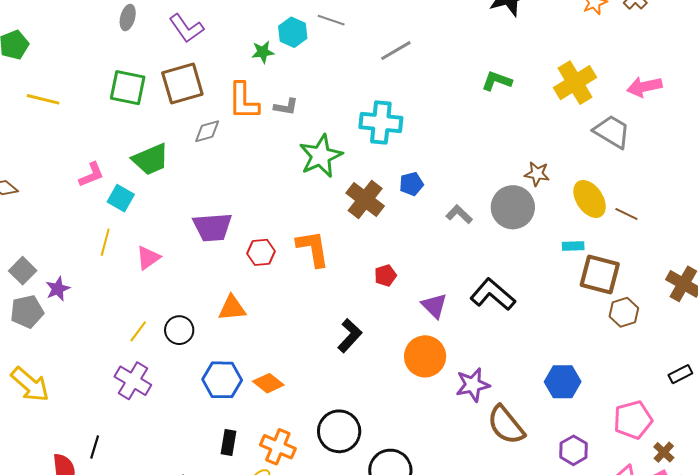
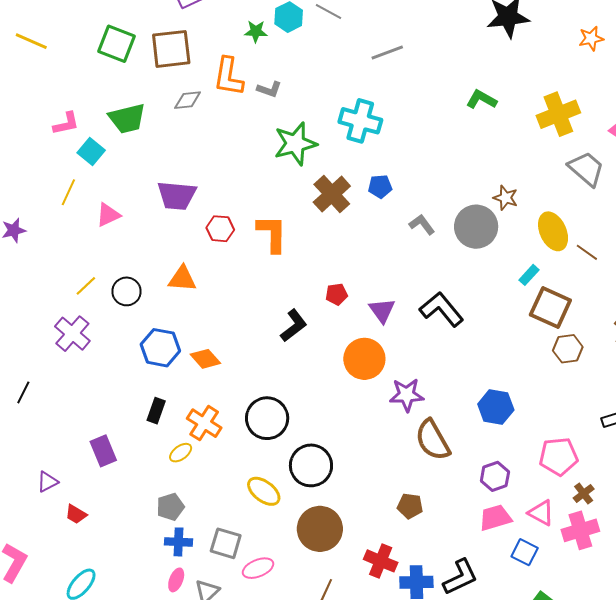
cyan rectangle: (573, 246) -> (529, 275), turned -55
red pentagon: (385, 275) -> (337, 294), moved

